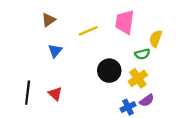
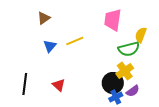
yellow line: (88, 31) -> (75, 41), moved
green semicircle: (142, 54) -> (129, 49), size x1.5
black circle: (109, 71) -> (113, 83), moved
red triangle: (55, 94) -> (59, 85), moved

